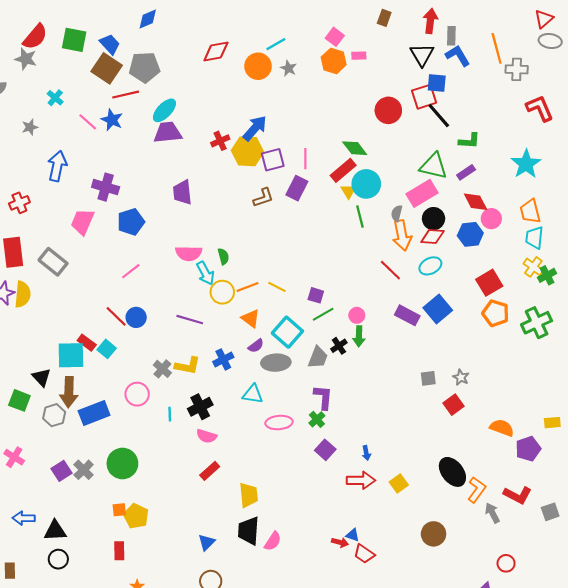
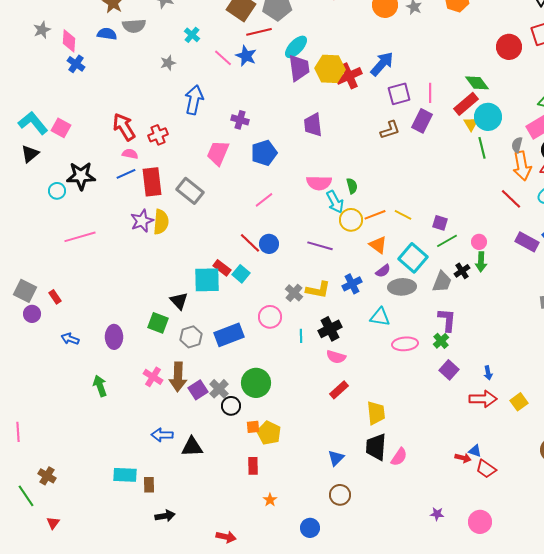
purple trapezoid: (168, 132) -> (299, 68), turned 88
red cross: (220, 141) -> (349, 76), size x1.4
yellow hexagon: (247, 151) -> (330, 69), moved
purple cross: (106, 187) -> (240, 120), size x0.7
brown arrow: (69, 392) -> (178, 377), moved
black circle: (58, 559) -> (231, 406), moved

